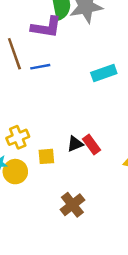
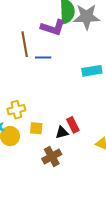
black triangle: (75, 144) -> (62, 133), moved
brown cross: (72, 205) -> (52, 156), moved

